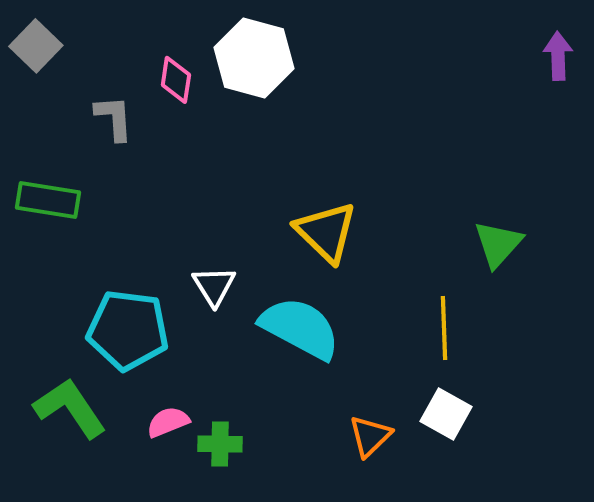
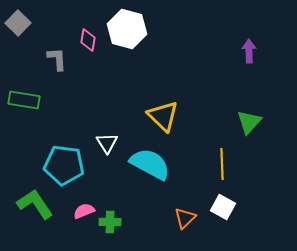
purple arrow: (558, 56) -> (249, 51), moved

